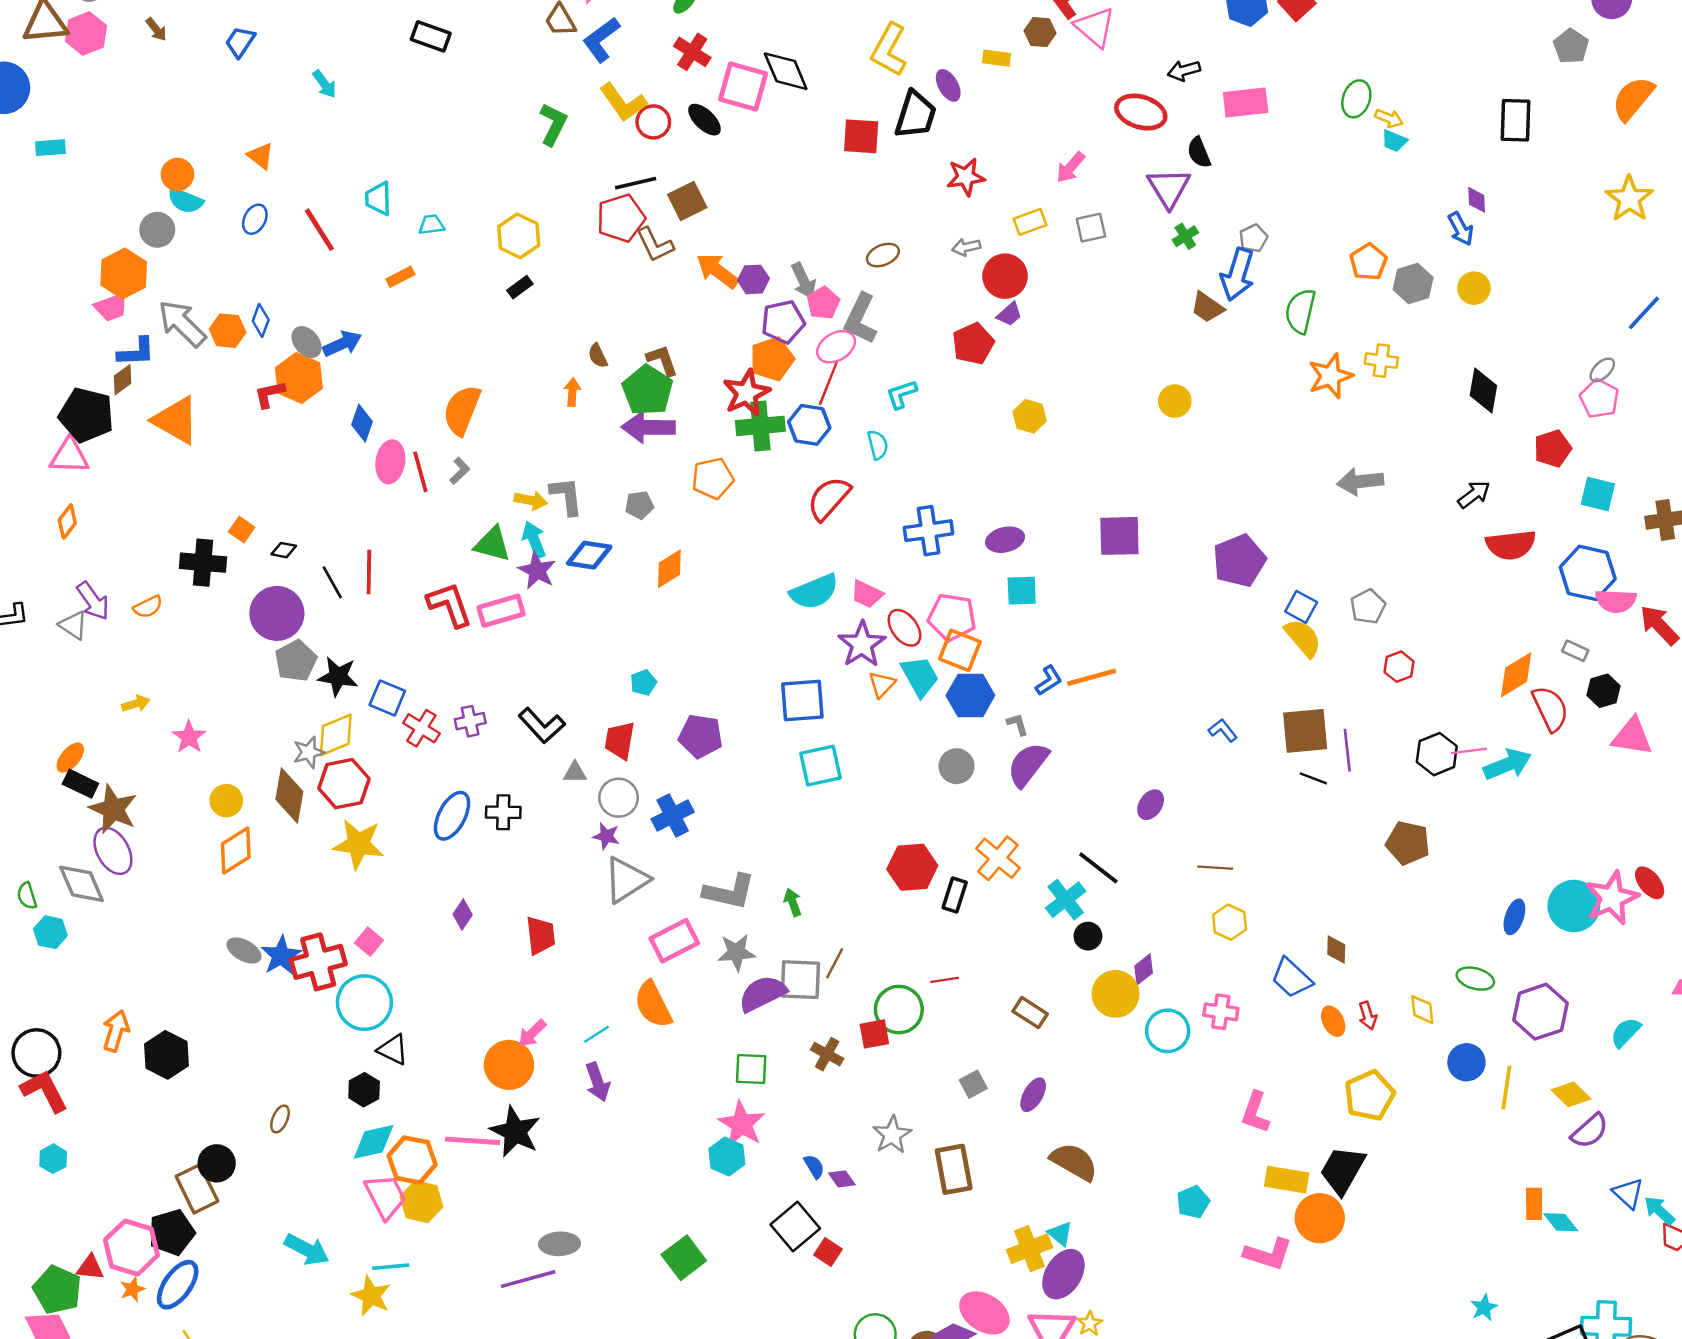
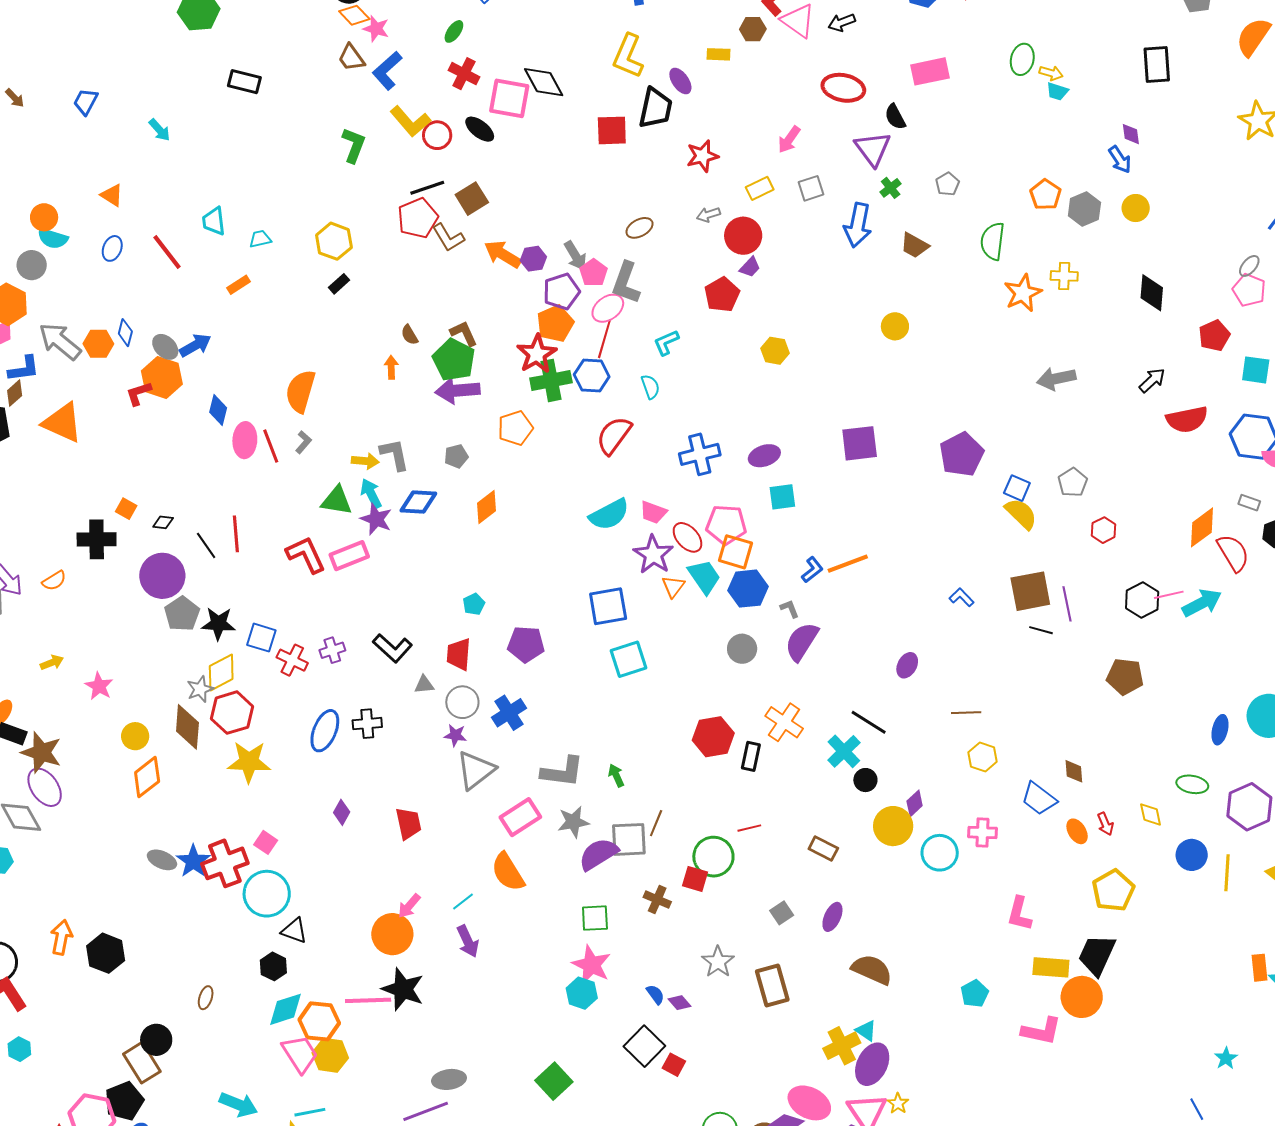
black arrow: (1184, 71) -> (842, 23), moved
blue arrow: (1238, 274) -> (858, 225), moved
red square: (874, 1034) -> (695, 879), turned 32

